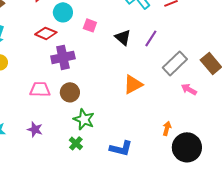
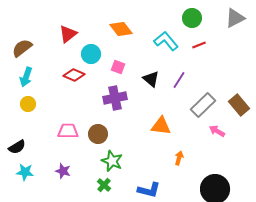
purple cross: (63, 57) -> (115, 98), moved
orange triangle: (133, 84) -> (161, 126), turned 35
orange arrow: (167, 128) -> (179, 158), moved

